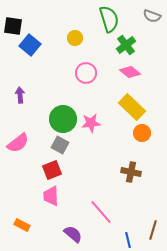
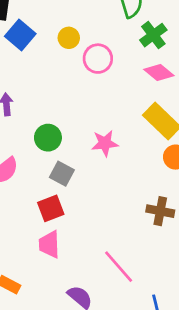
yellow circle: (75, 38) -> (69, 38), moved
pink circle: (86, 73) -> (98, 59), moved
green circle: (63, 119) -> (48, 138), moved, size x0.7

